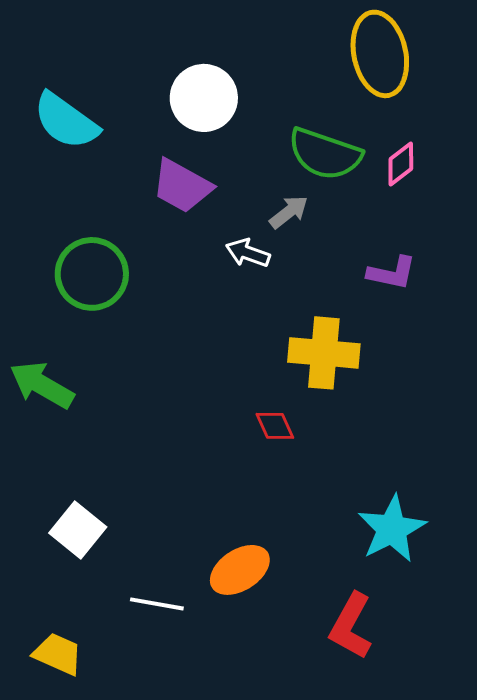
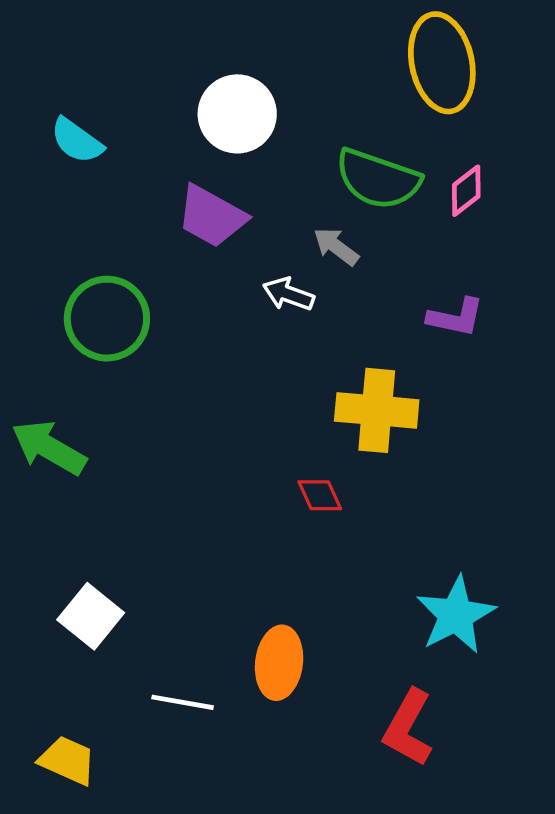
cyan semicircle: (66, 121) -> (77, 141), size x0.7
gray arrow: (289, 212) -> (336, 246), turned -105
orange ellipse: (240, 570) -> (279, 663), turned -50

